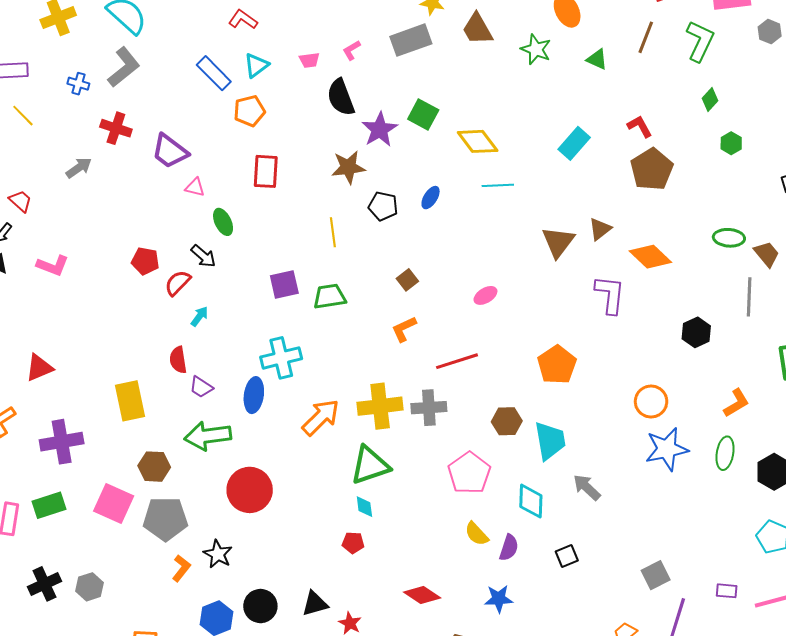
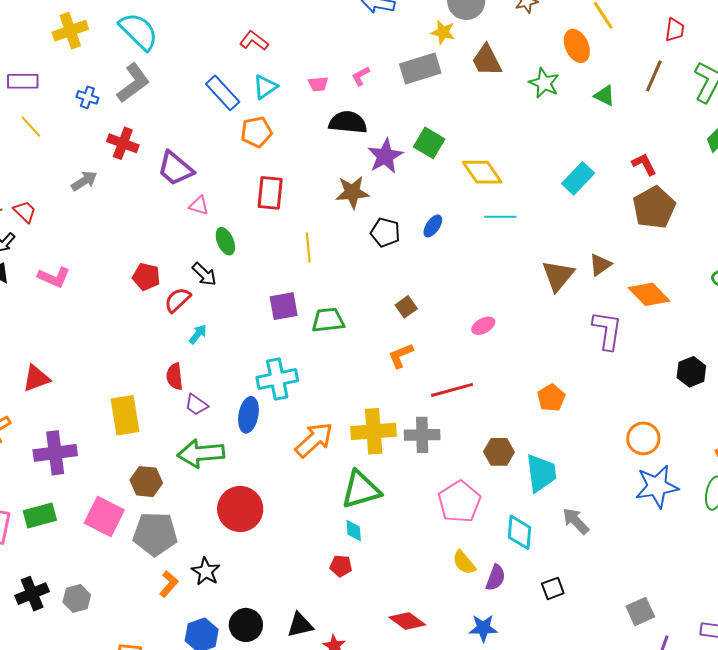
black semicircle: (341, 97) -> (348, 122), turned 114
yellow line: (333, 232) -> (308, 248), moved
orange pentagon: (557, 365) -> (551, 398), size x0.7

